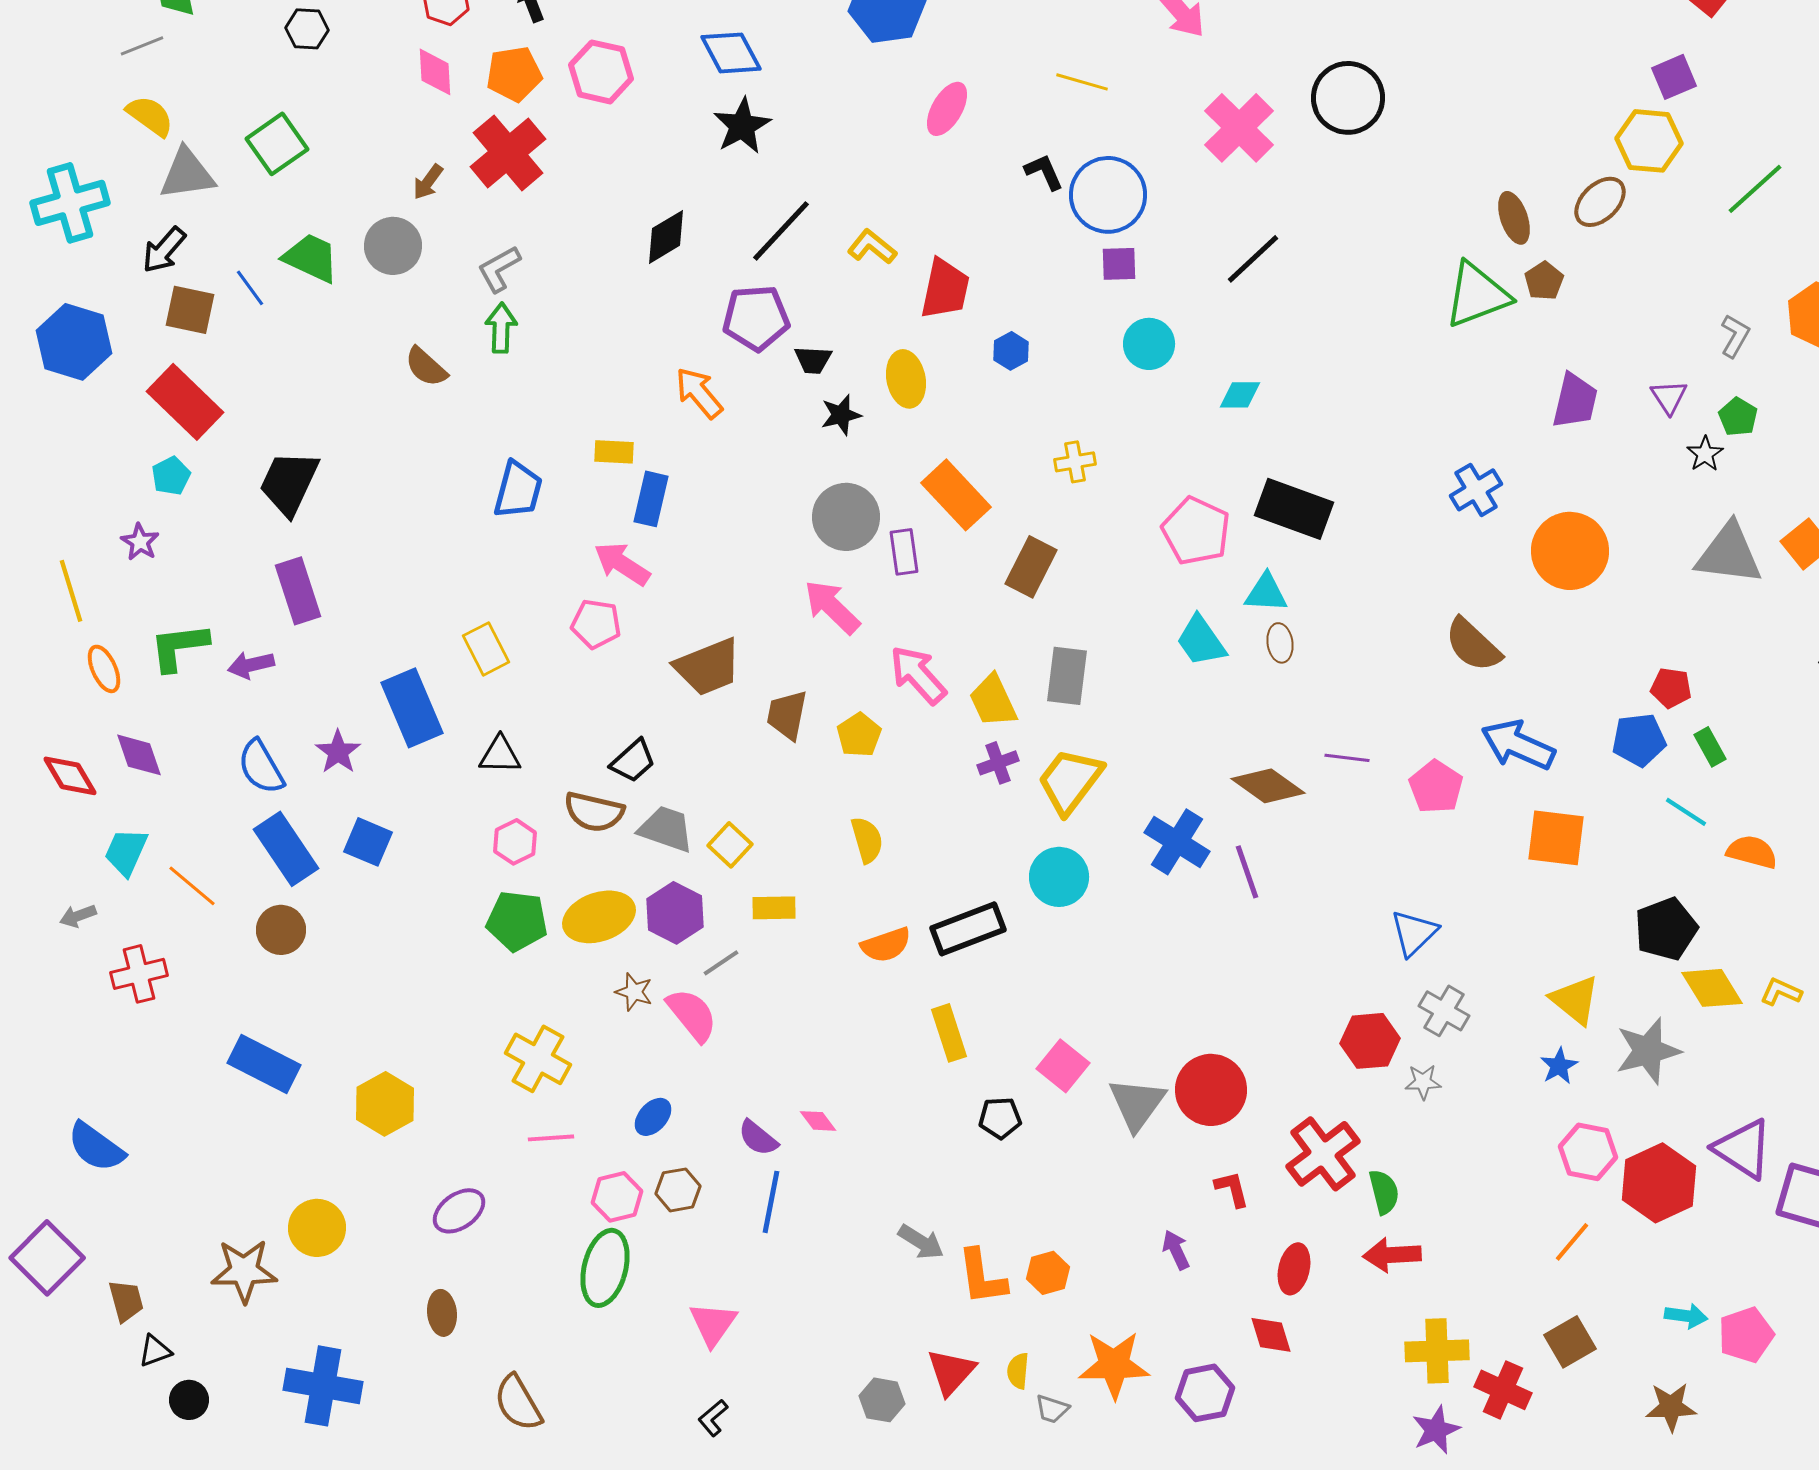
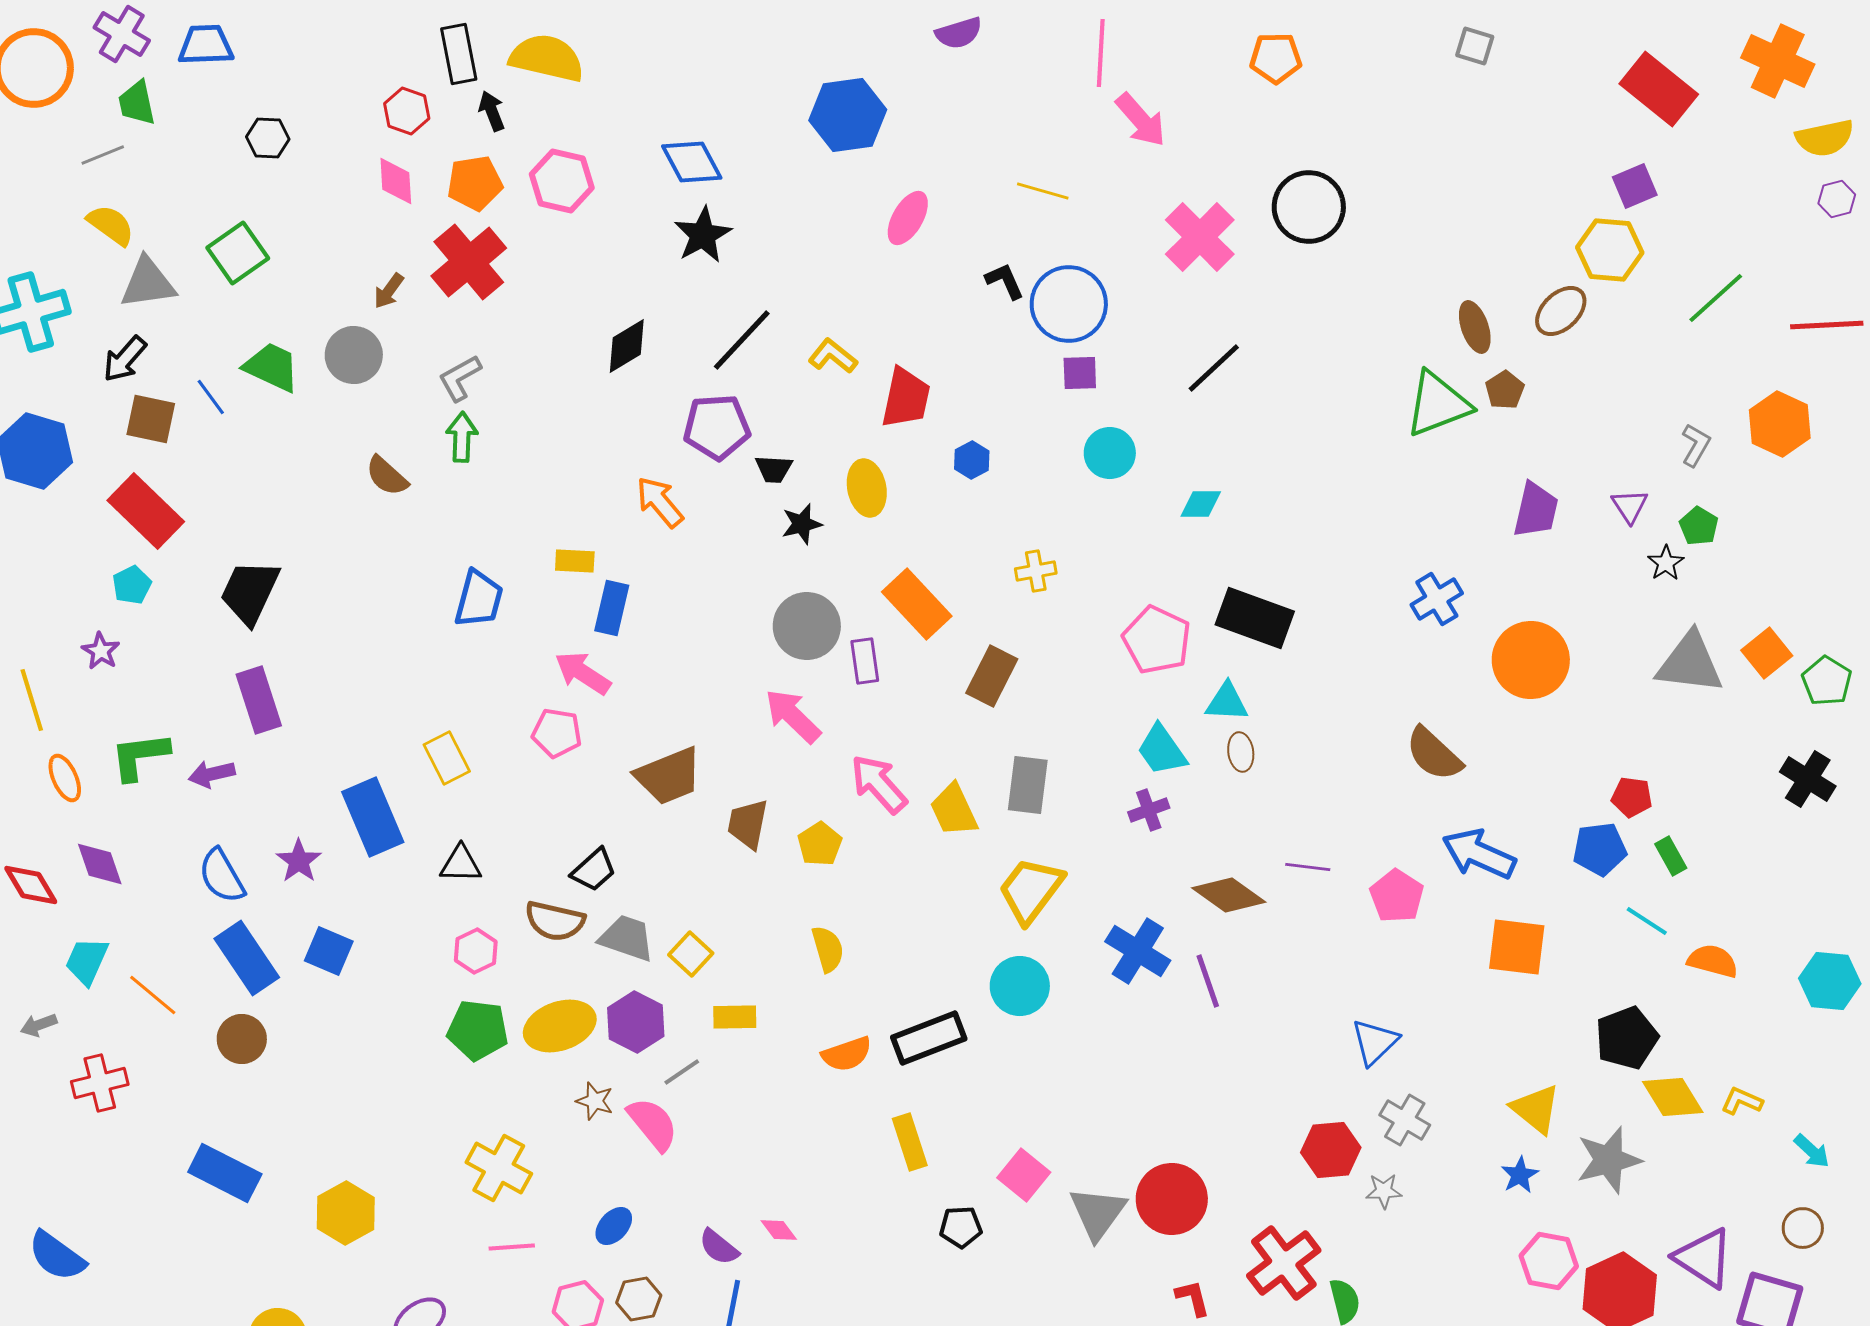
purple cross: (998, 763) -> (1149, 810), moved

